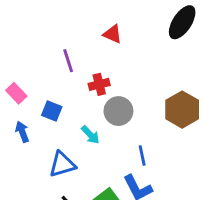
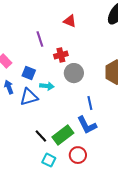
cyan arrow: (90, 135) -> (47, 86), moved, turned -40
blue triangle: (62, 164) -> (29, 97), moved

